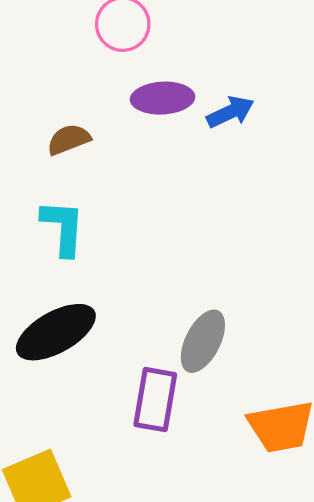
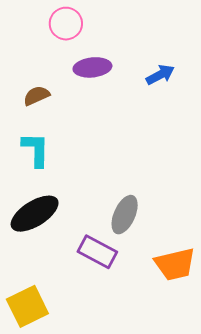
blue arrow: (230, 112) -> (160, 75), moved
purple rectangle: (155, 400) -> (97, 252), turned -69

